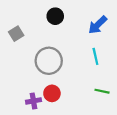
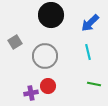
black circle: (55, 16) -> (51, 15), size x1.6
gray square: (16, 34) -> (15, 42), moved

